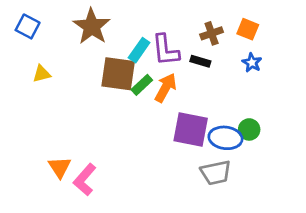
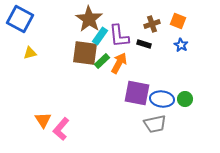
blue square: (28, 26) -> (20, 19), size x1.5
brown star: (92, 26) -> (89, 19), moved
green circle: (249, 129) -> (185, 99), moved

